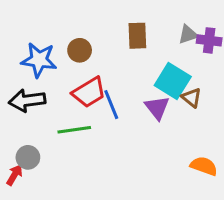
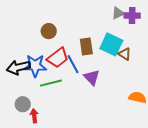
brown rectangle: (137, 36) -> (86, 47), moved
blue star: (39, 60) -> (35, 66), moved
purple triangle: (157, 108) -> (92, 77), moved
red arrow: (14, 175) -> (34, 116), moved, turned -32

